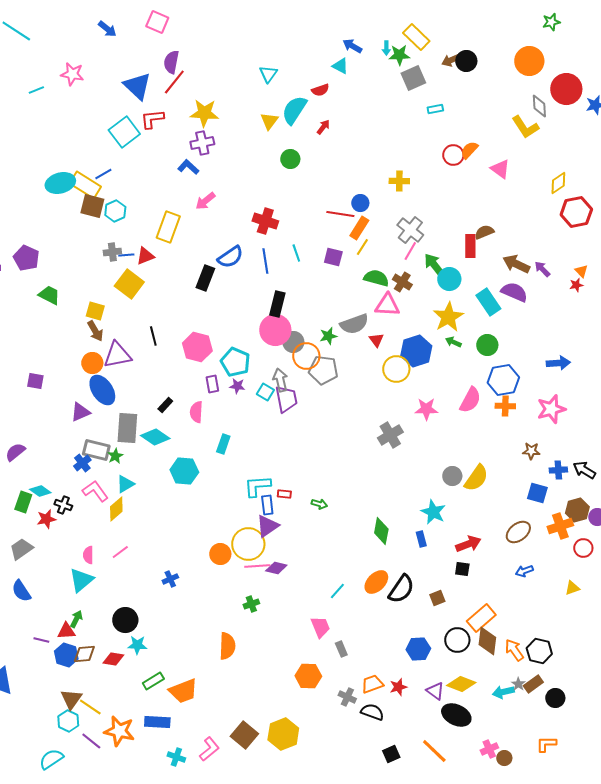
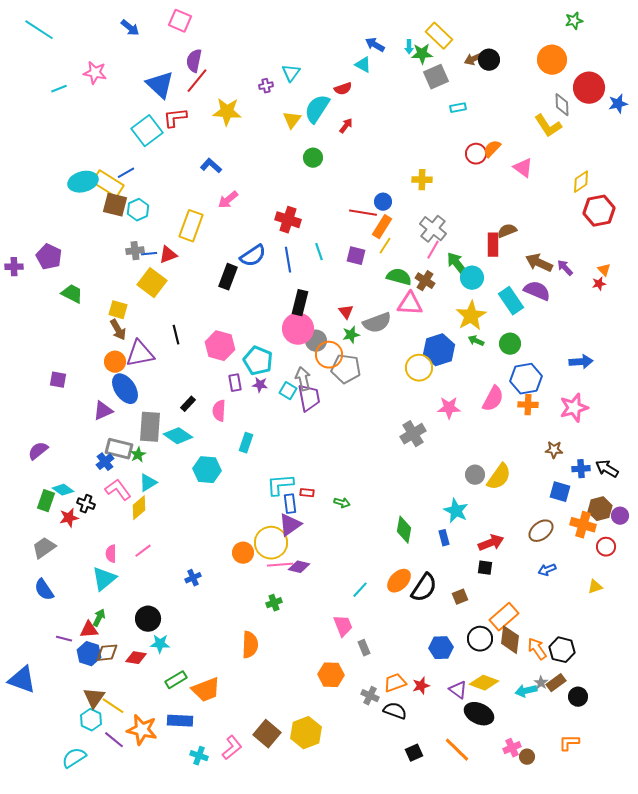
purple cross: (202, 143) -> (266, 86), moved, size x0.6
red triangle: (376, 340) -> (346, 312), moved
orange cross: (560, 526) -> (583, 525), turned 35

